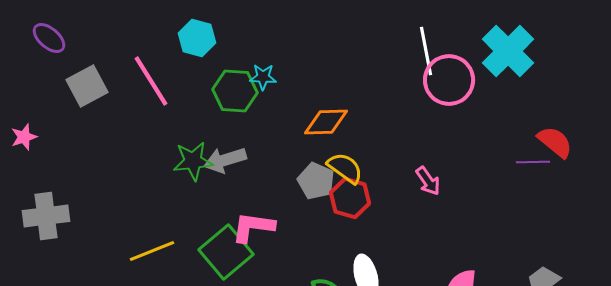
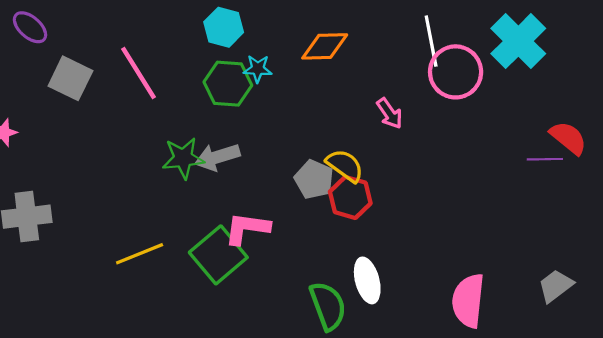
cyan hexagon: (197, 38) -> (224, 27), moved
gray square: (87, 86) -> (70, 78), turned -36
orange diamond: (326, 122) -> (325, 46), moved
pink arrow: (428, 181) -> (390, 113), moved

